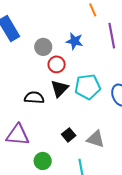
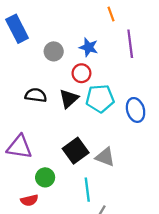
red circle: (57, 64) -> (81, 73), moved
black semicircle: (34, 98) -> (36, 95), moved
black square: (69, 135) -> (76, 151), size x1.6

